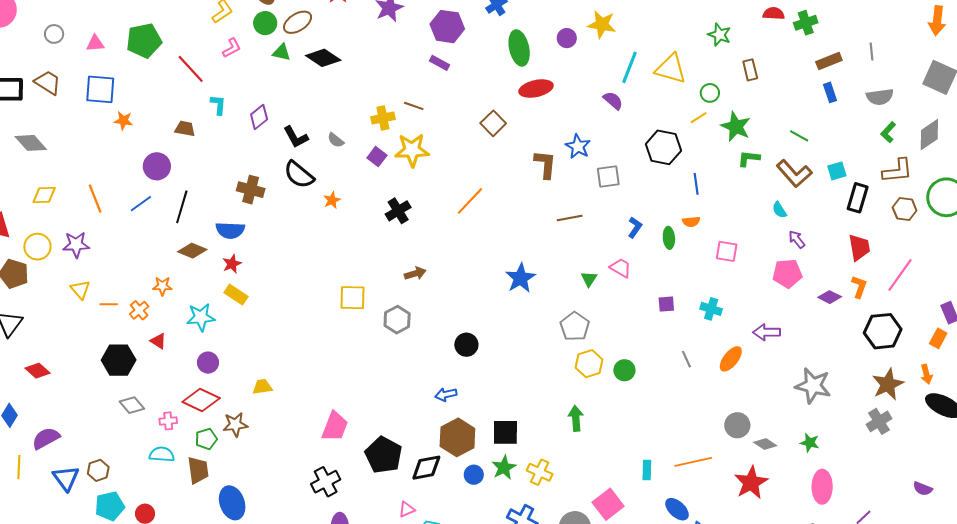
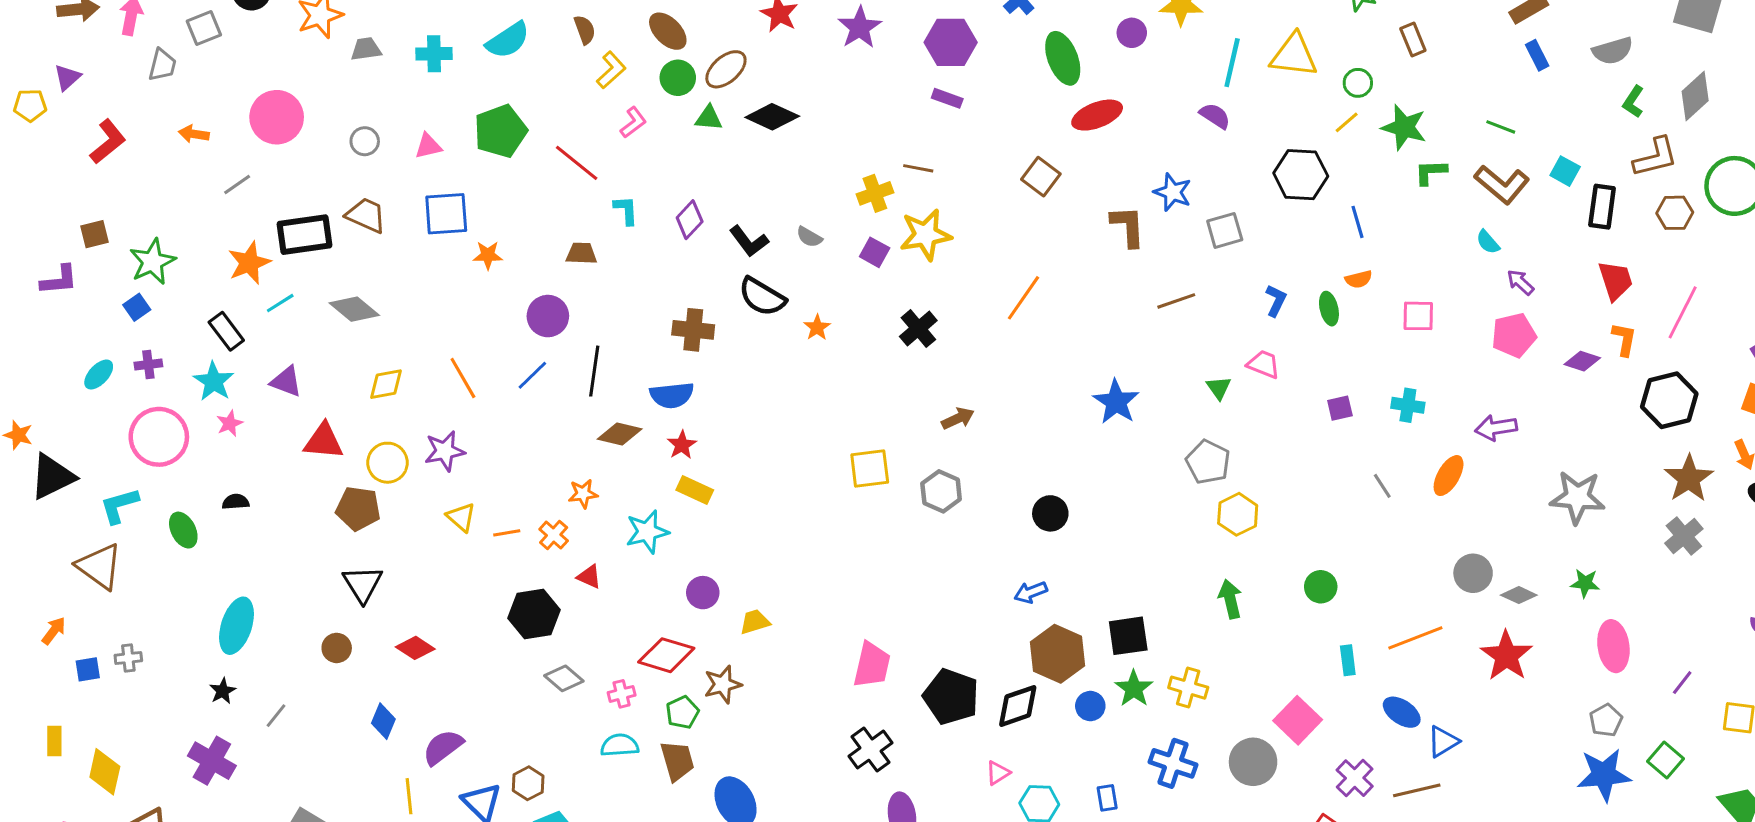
cyan square: (837, 171) -> (1565, 171), turned -36
purple circle: (208, 363) -> (703, 593), moved
green circle: (624, 370) -> (1321, 587), moved

